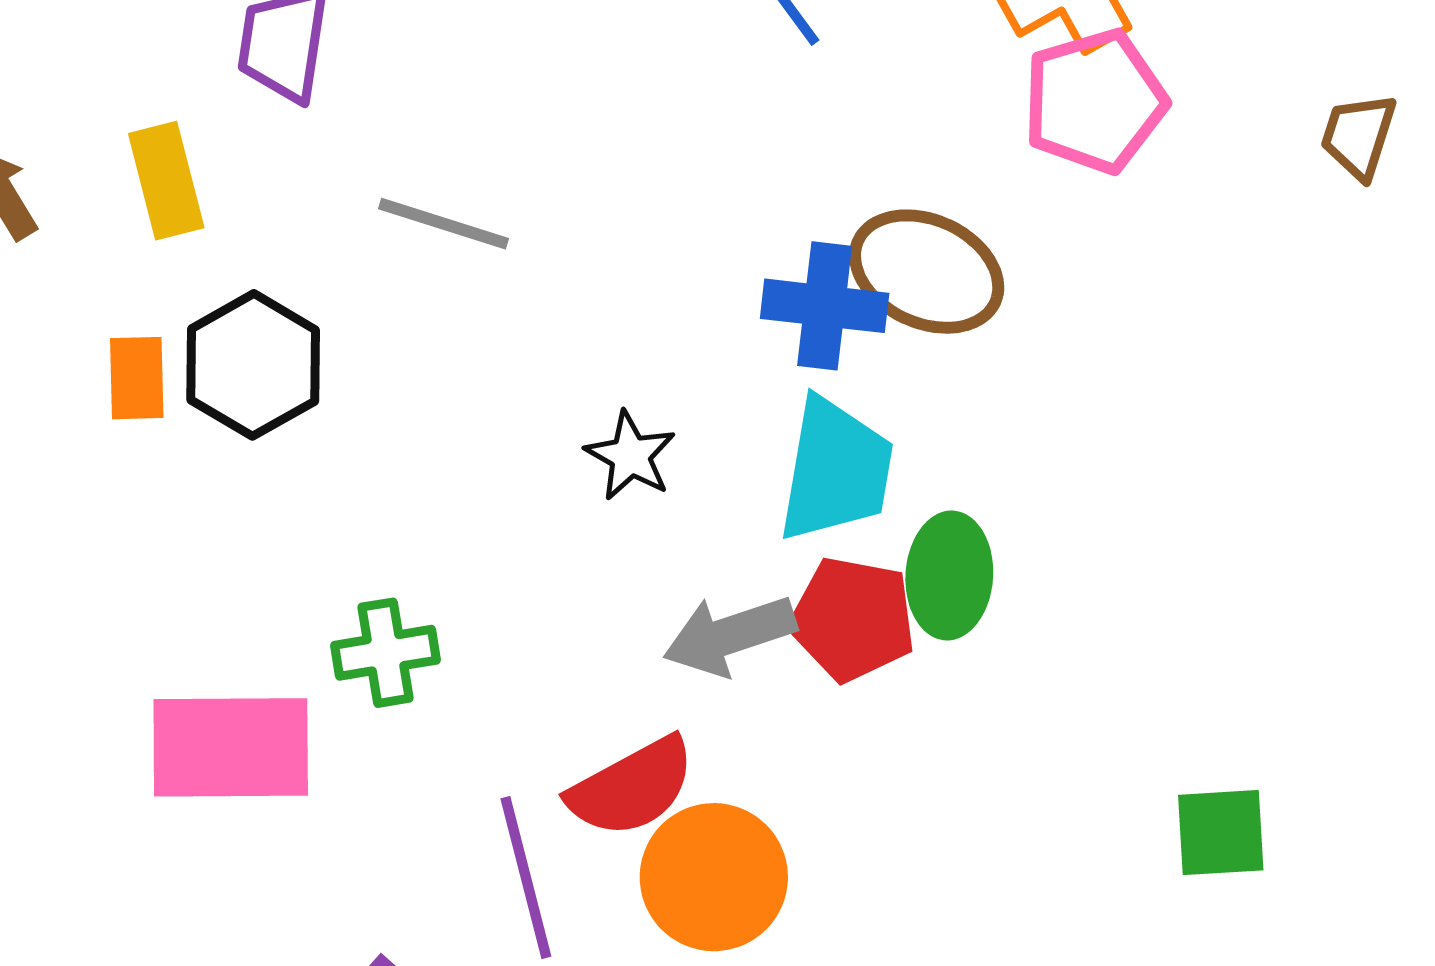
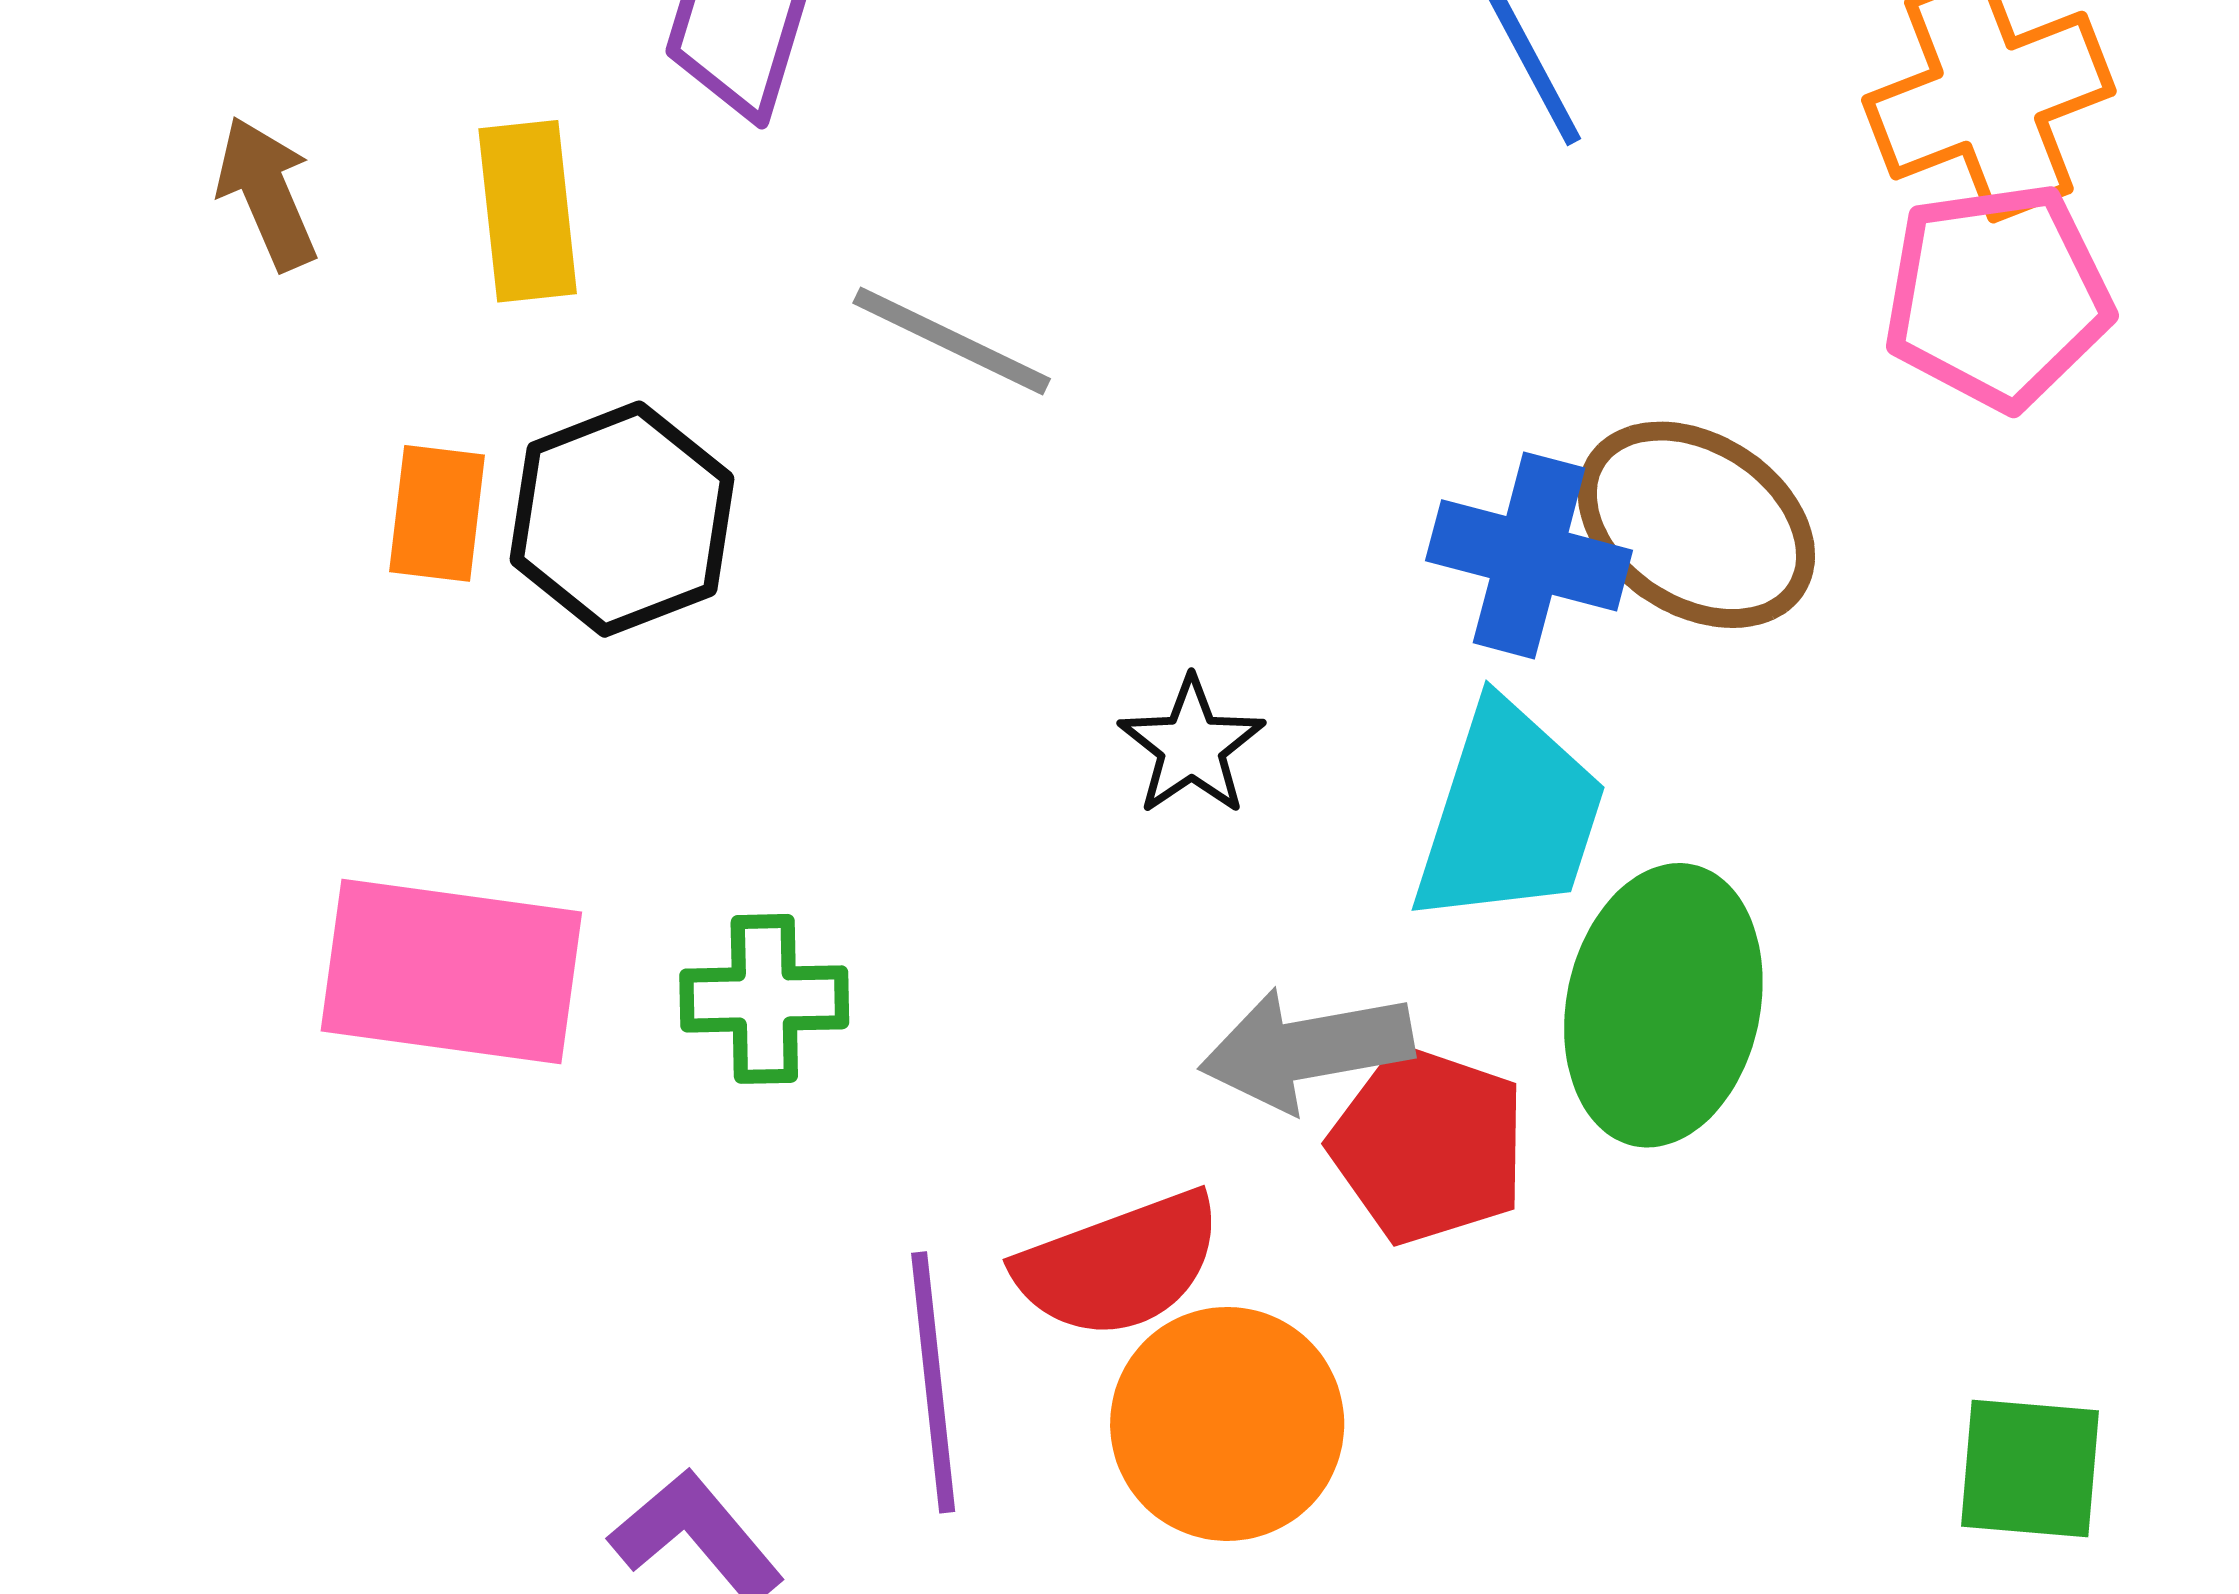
green ellipse: (949, 576) -> (1663, 1005), size x1.4
red pentagon: (853, 619) -> (1428, 1145), moved
pink rectangle: (231, 747) -> (451, 972), moved

